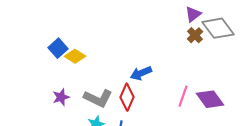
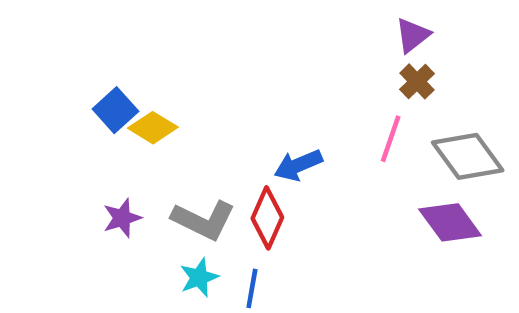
gray diamond: (218, 28) -> (468, 156), moved
pink line: (183, 96) -> (391, 139), moved

